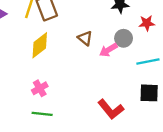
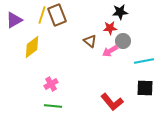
red star: (147, 23) -> (110, 28), moved
yellow diamond: (40, 45) -> (32, 47), moved

